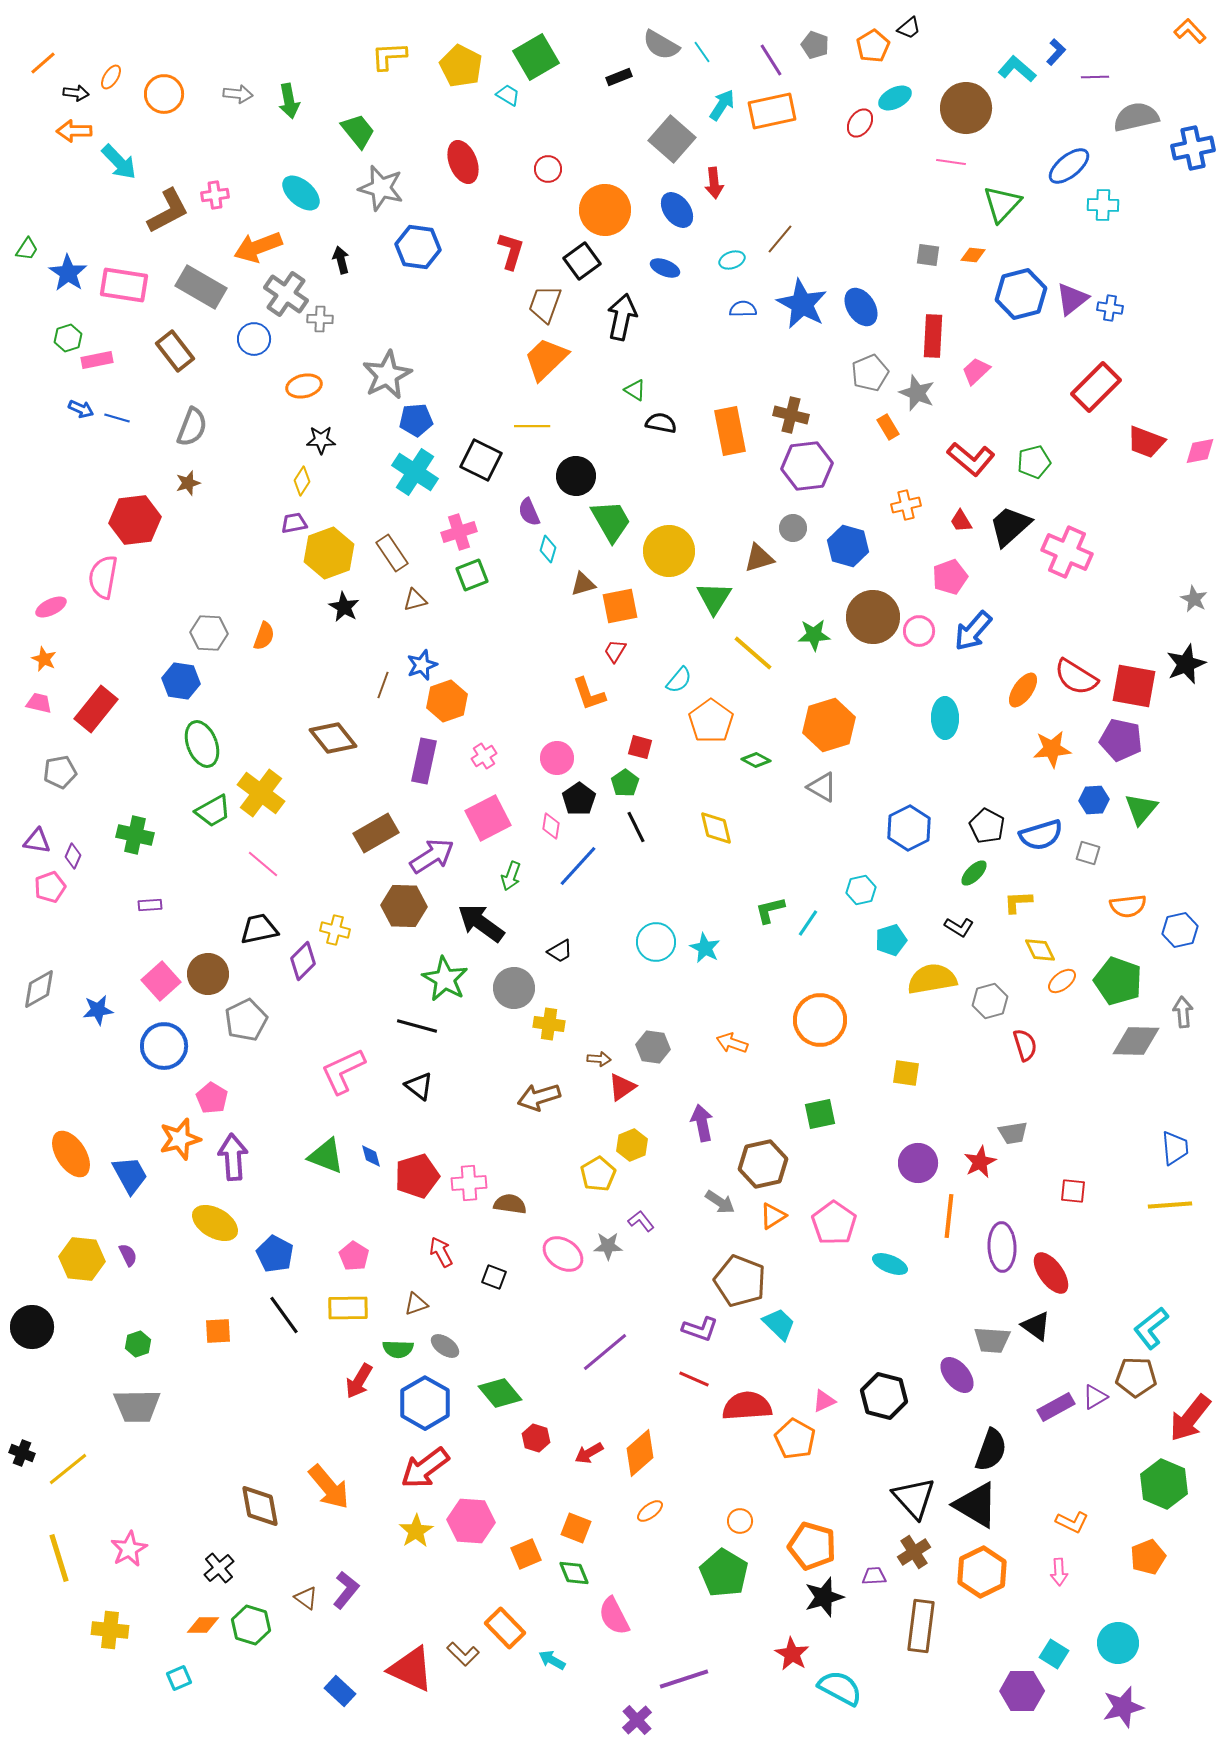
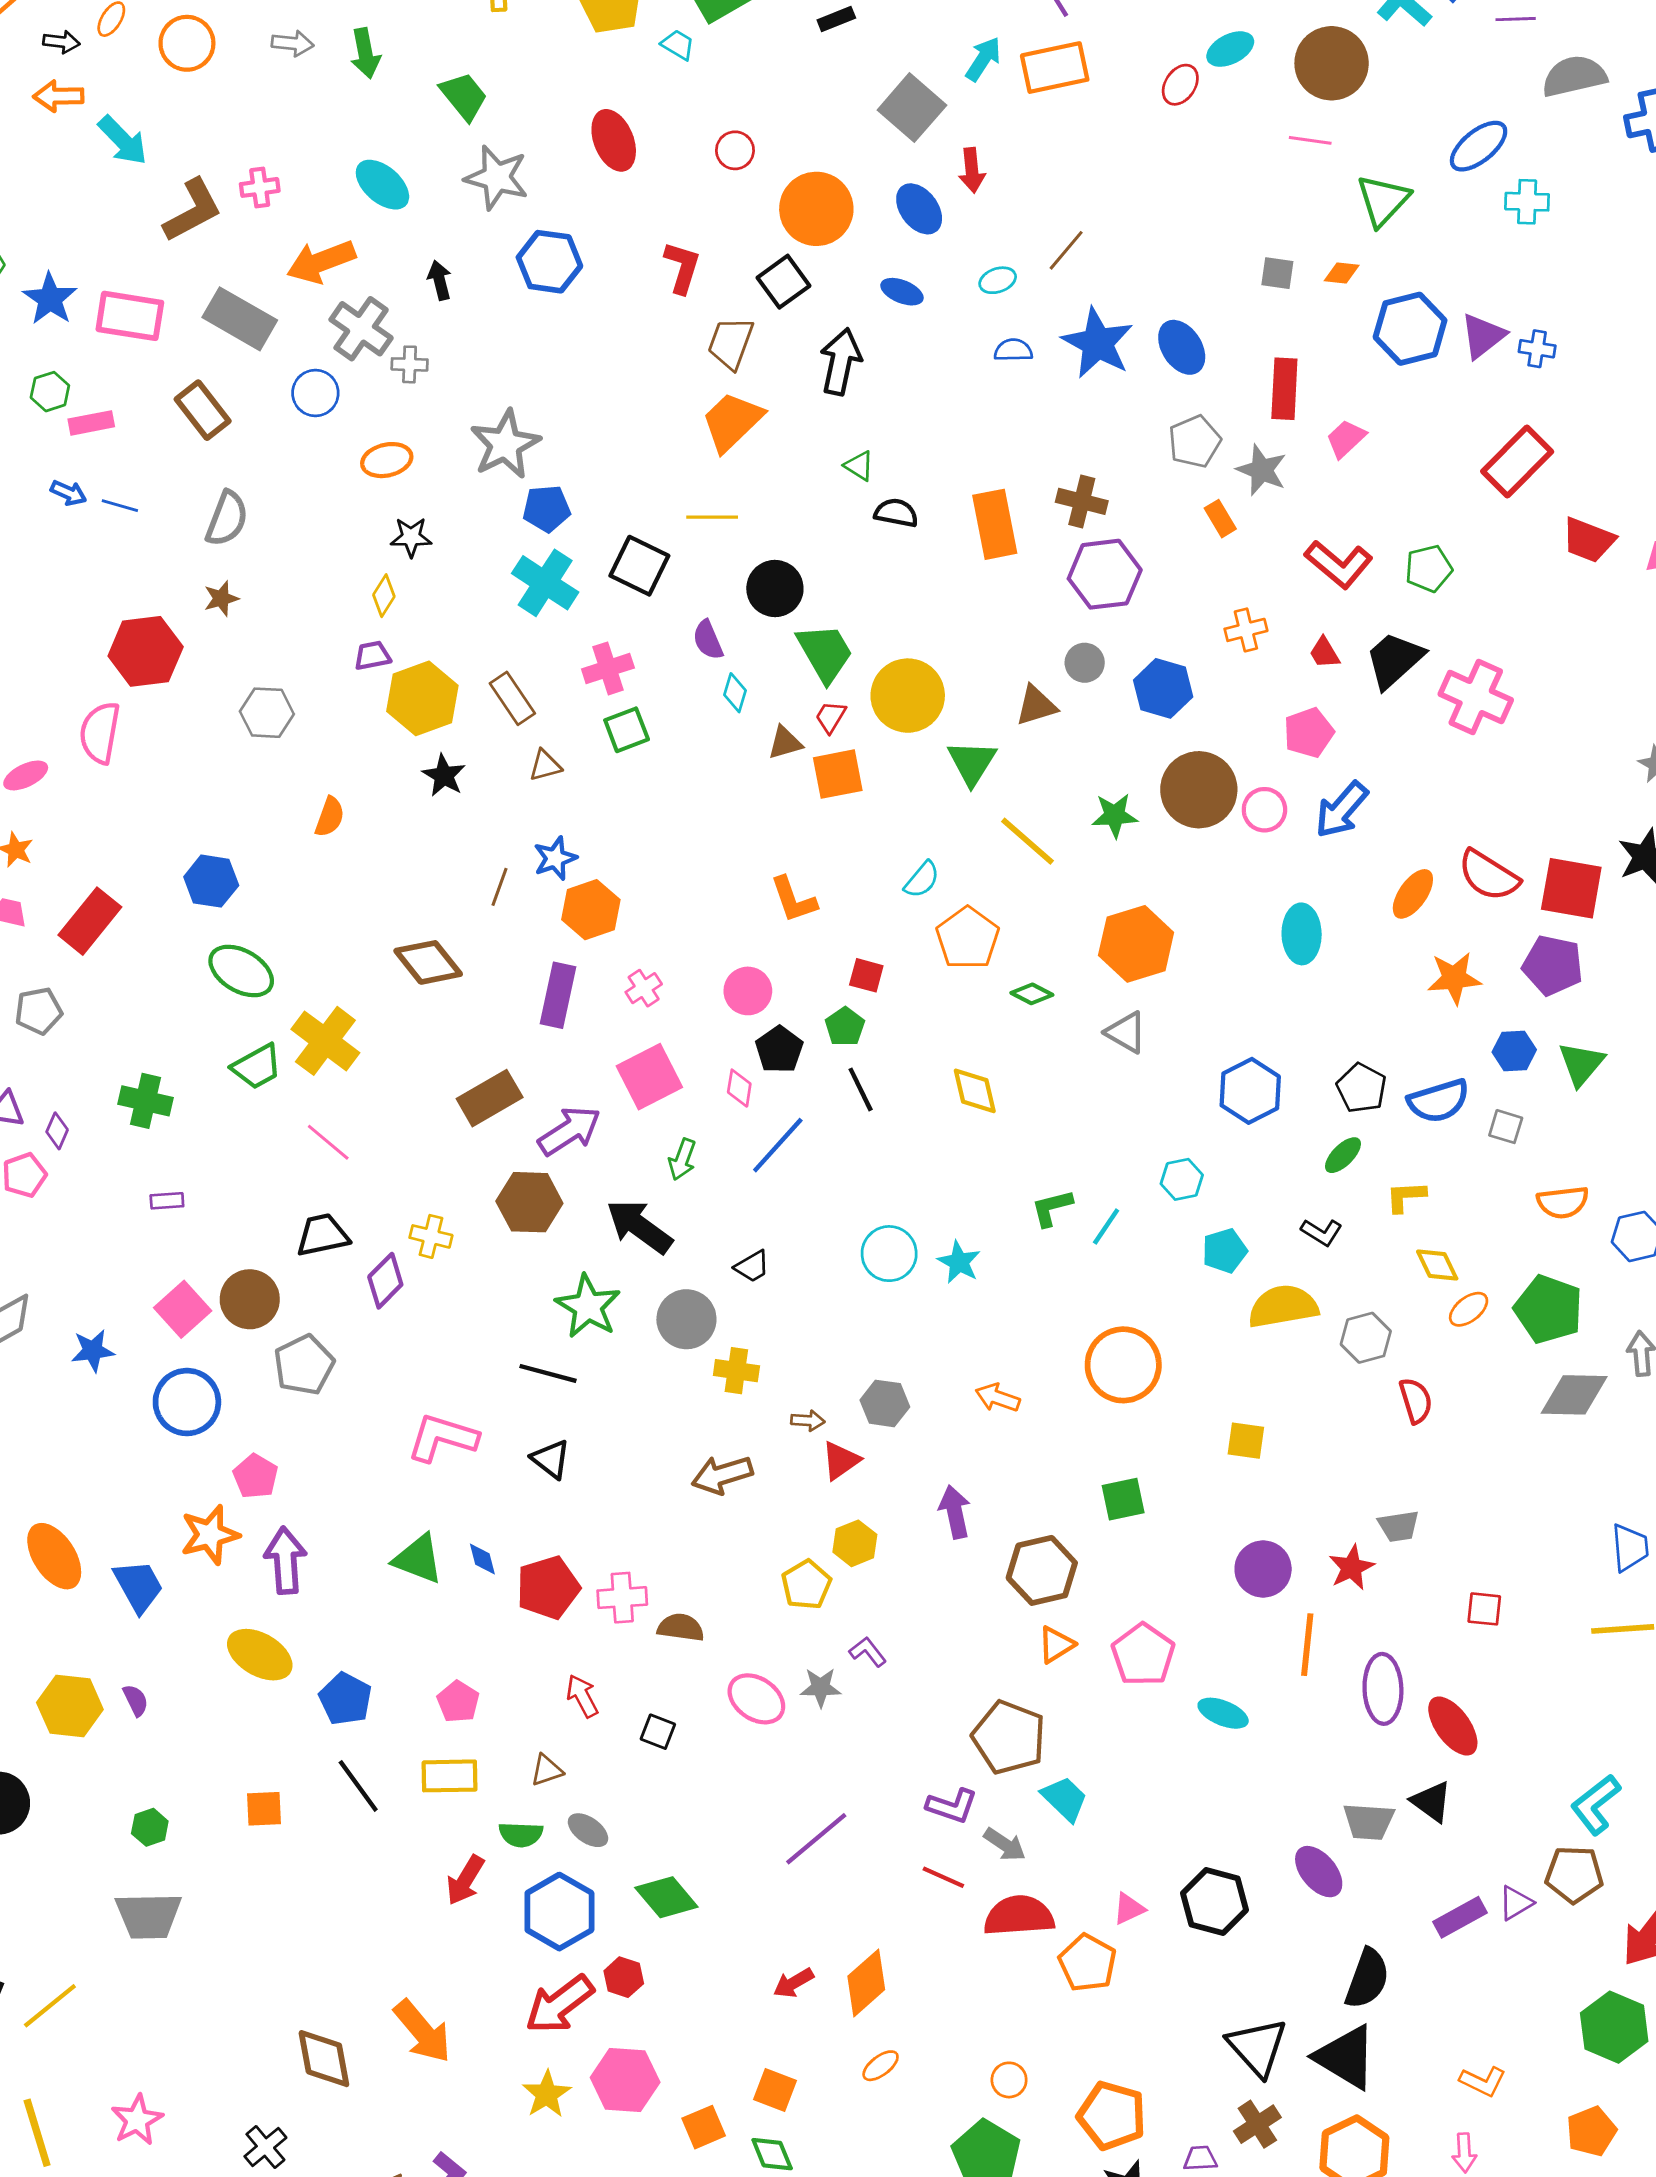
gray hexagon: (209, 633) -> (267, 713), moved
red trapezoid: (615, 651) -> (831, 717), moved
green ellipse: (202, 744) -> (241, 971), turned -39
pink L-shape: (343, 1071) -> (442, 1438), turned 42
gray arrow: (720, 1202) -> (1005, 1844), moved
red hexagon: (536, 1438) -> (624, 1977), moved

